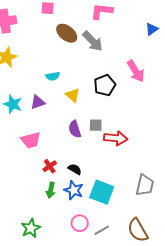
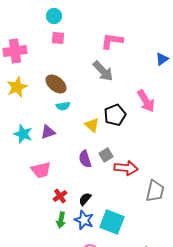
brown ellipse: (67, 33) -> (56, 84), moved
yellow triangle: (73, 95) -> (92, 125), moved
gray square: (96, 125) -> (106, 155), turned -32
black semicircle: (75, 169) -> (85, 199), turned -80
gray trapezoid: (145, 185) -> (155, 191), moved

